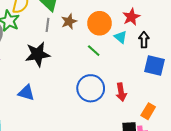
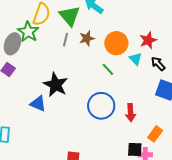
black arrow: (144, 40) -> (158, 64), turned -49
black star: (38, 54) -> (56, 85), moved, turned 30

